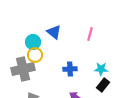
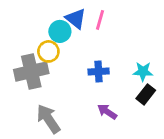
pink line: (90, 34) -> (100, 20), moved
cyan circle: (33, 42) -> (60, 31), moved

